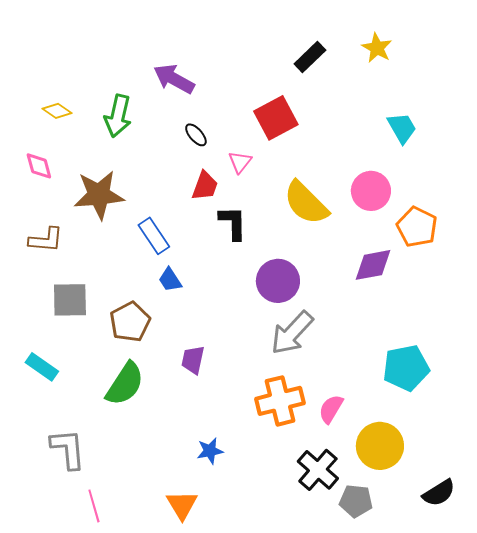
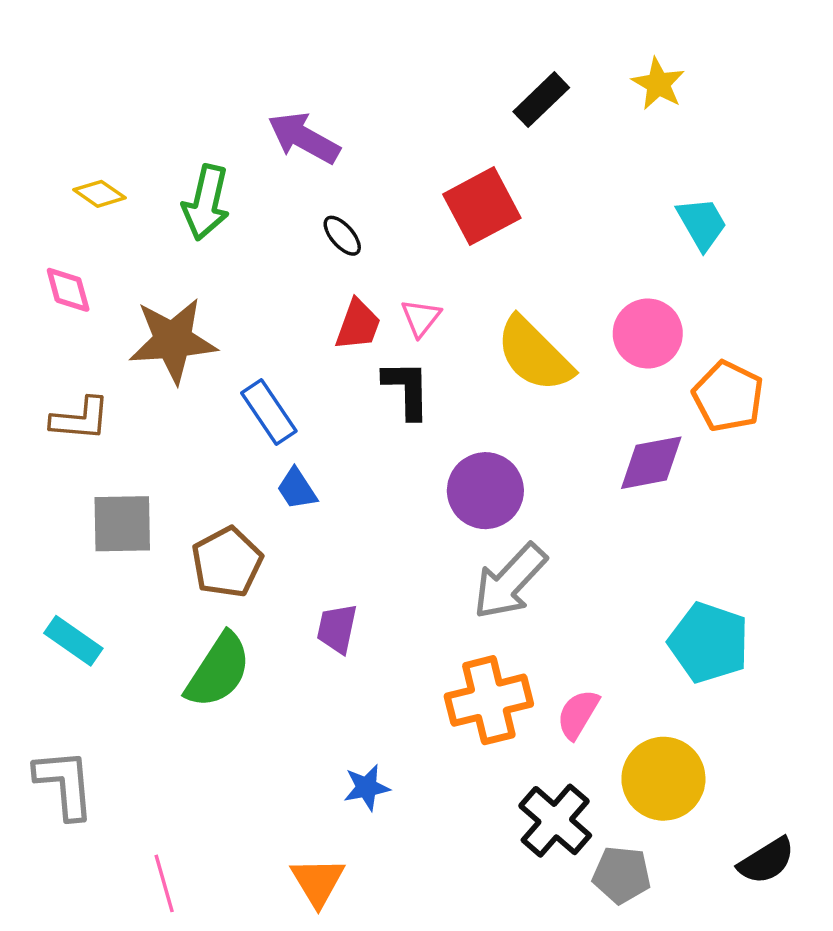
pink triangle: (240, 162) -> (421, 318), moved
cyan pentagon: (406, 368) -> (709, 643), turned 30
gray L-shape: (68, 449) -> (65, 784), moved

